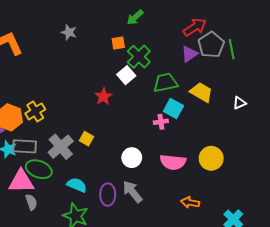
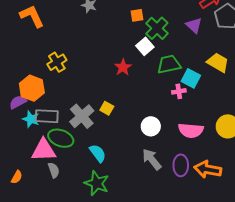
purple triangle: (189, 54) -> (194, 25), moved, turned -42
green trapezoid: (165, 83) -> (169, 64), moved
yellow cross: (35, 111) -> (57, 62), moved
cyan semicircle: (77, 185) -> (98, 153), turned 30
purple ellipse: (108, 195) -> (181, 165), moved
orange arrow: (190, 202) -> (208, 169), size x1.5

